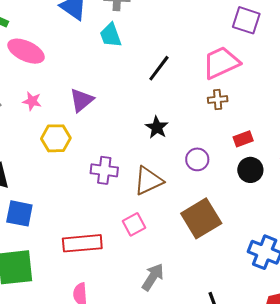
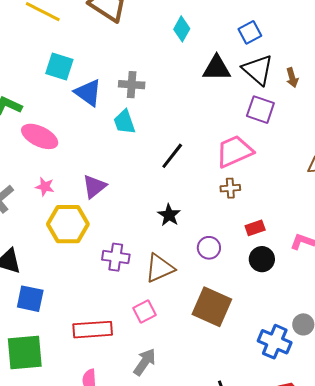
yellow hexagon: (56, 138) -> (68, 224), size x1.4
brown square: (201, 218) -> (212, 307), turned -36
gray arrow: (153, 277) -> (145, 362), moved

